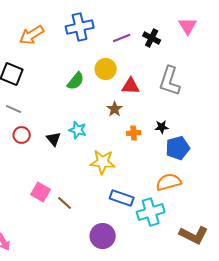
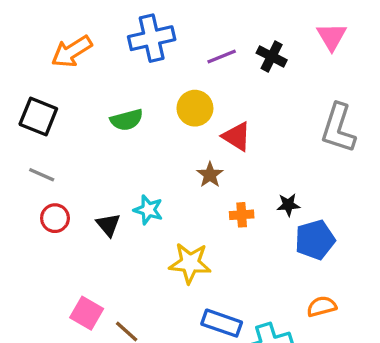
green semicircle: (76, 81) -> (127, 120), moved, turned 36
gray L-shape: (170, 81) -> (338, 128), moved
red triangle: (131, 86) -> (237, 136), turned 30
orange semicircle: (169, 182) -> (322, 306), moved, size x0.7

